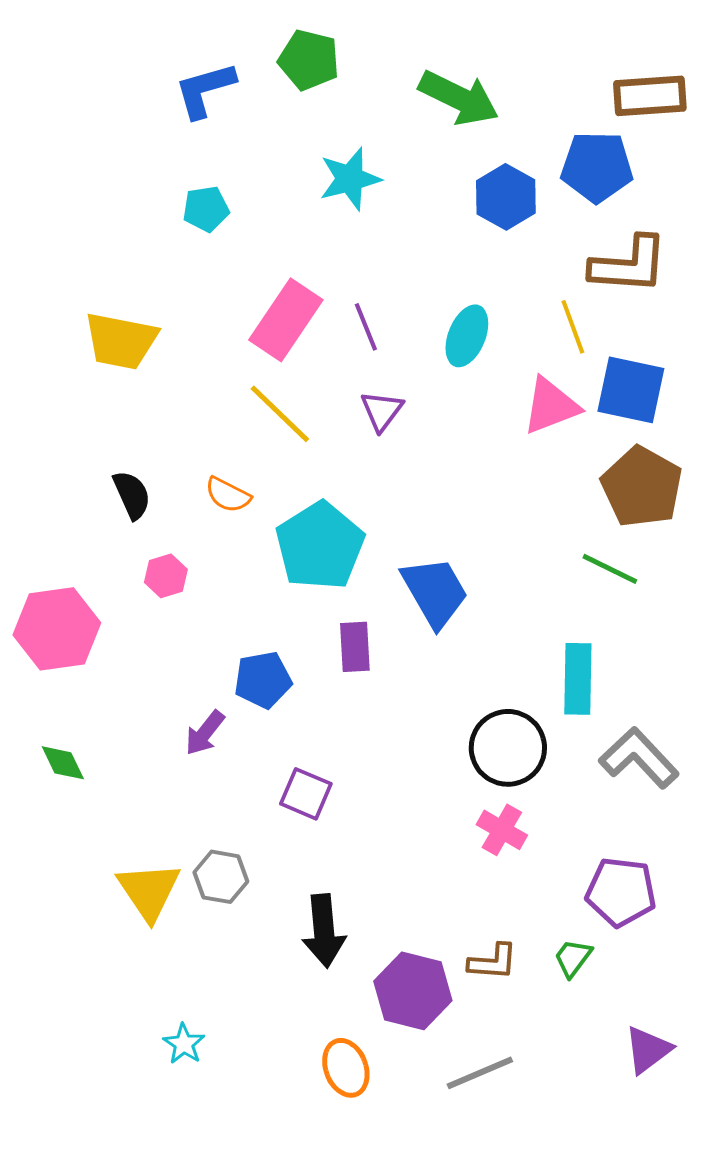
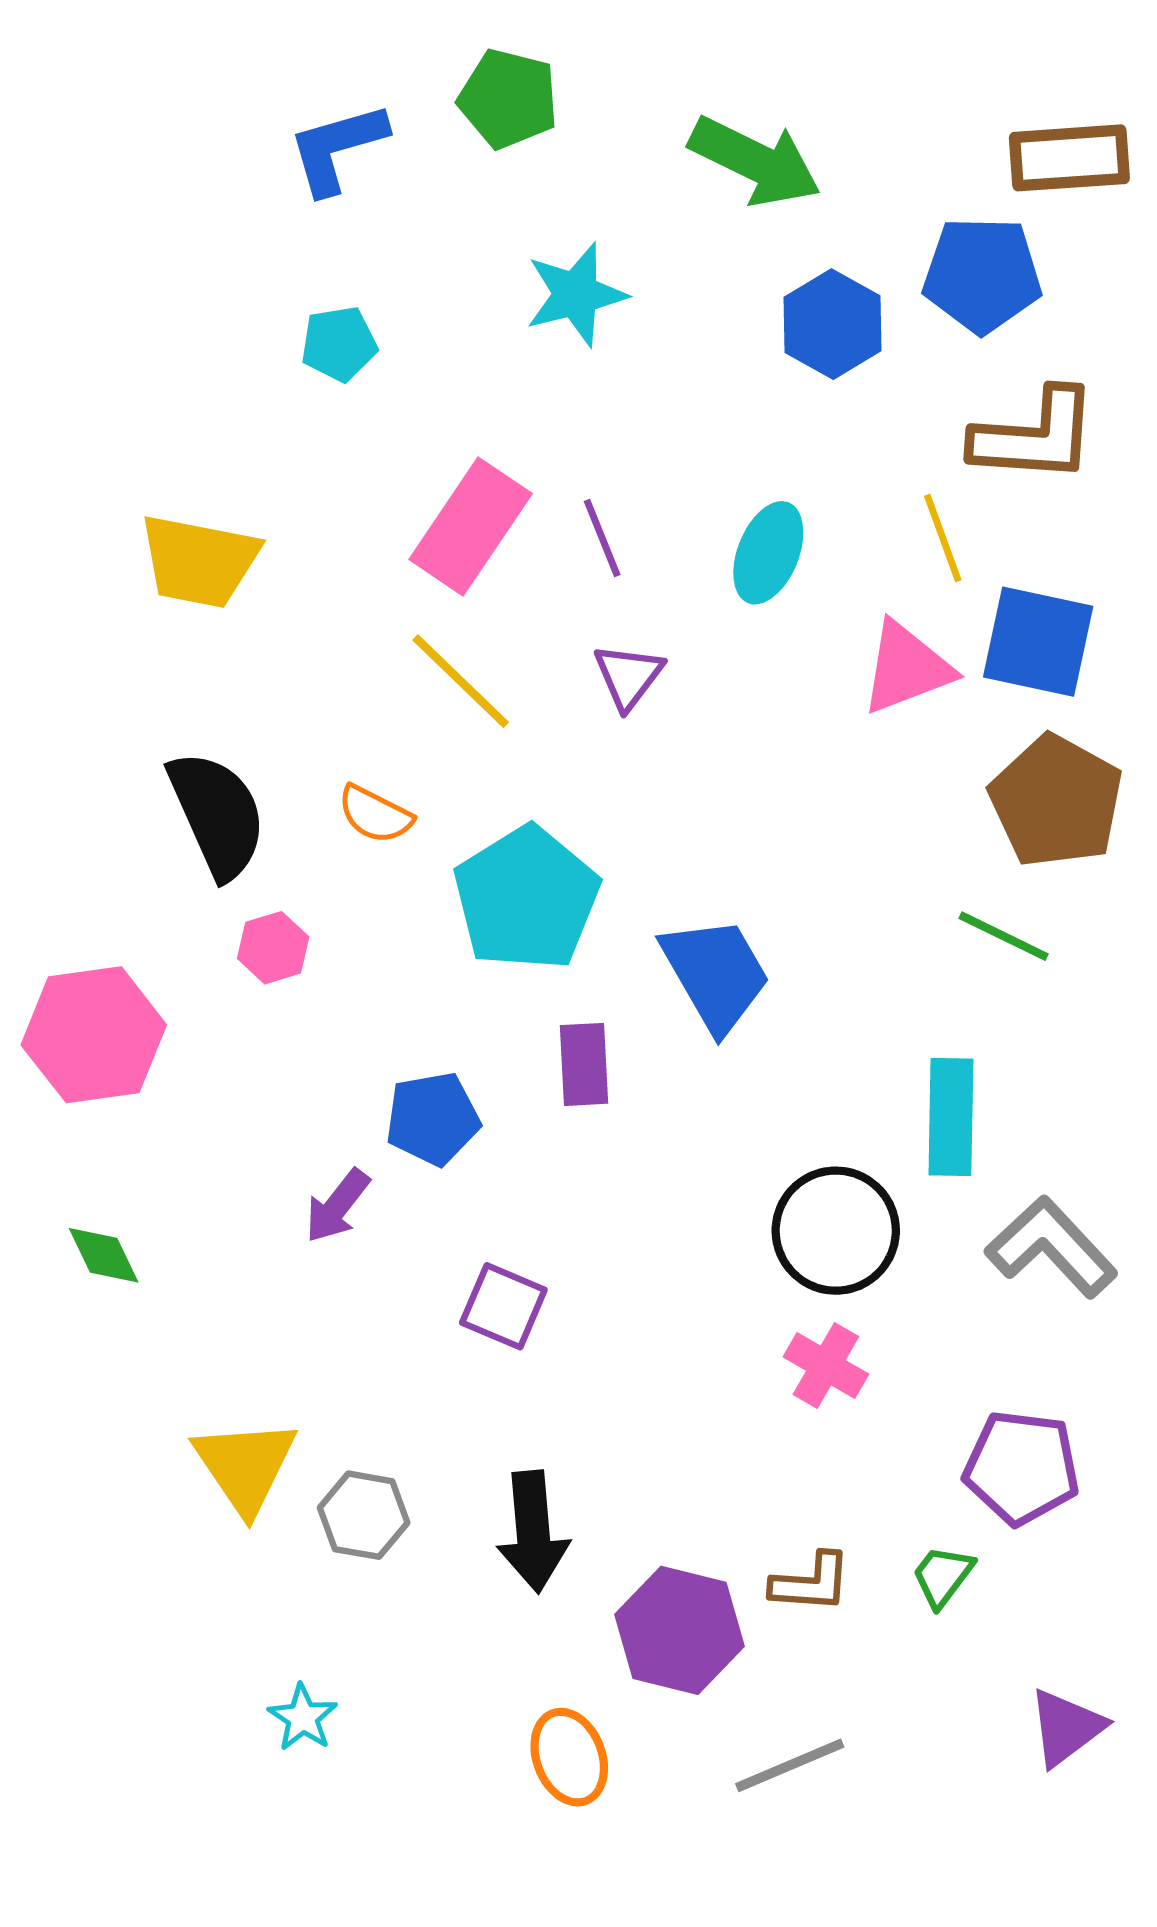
black semicircle: (132, 495) -> (217, 814), size x1.6
gray hexagon: (221, 877) -> (364, 1515), moved

